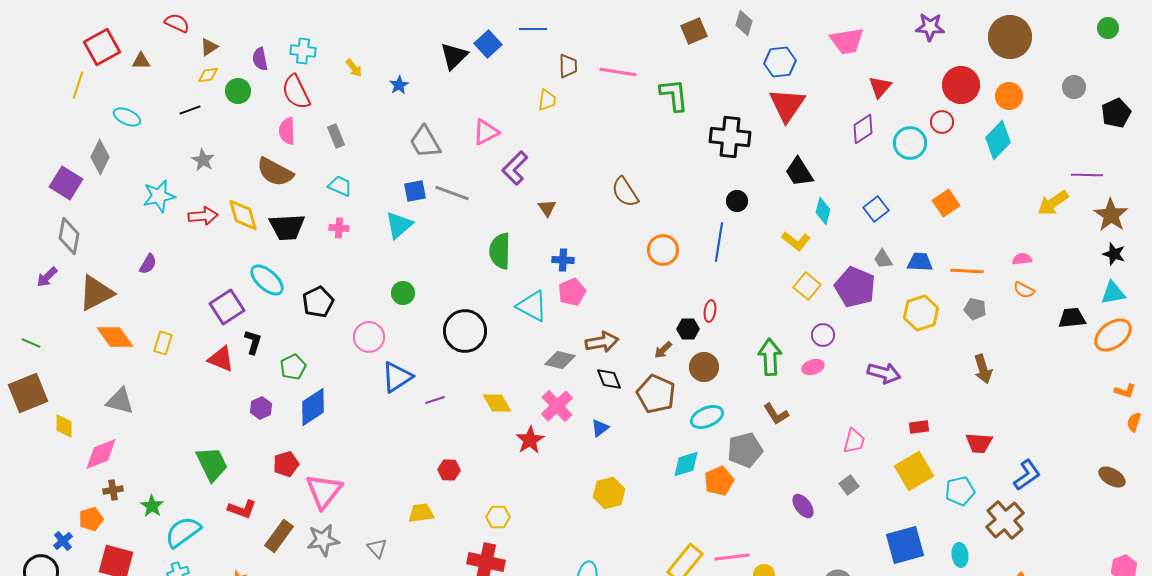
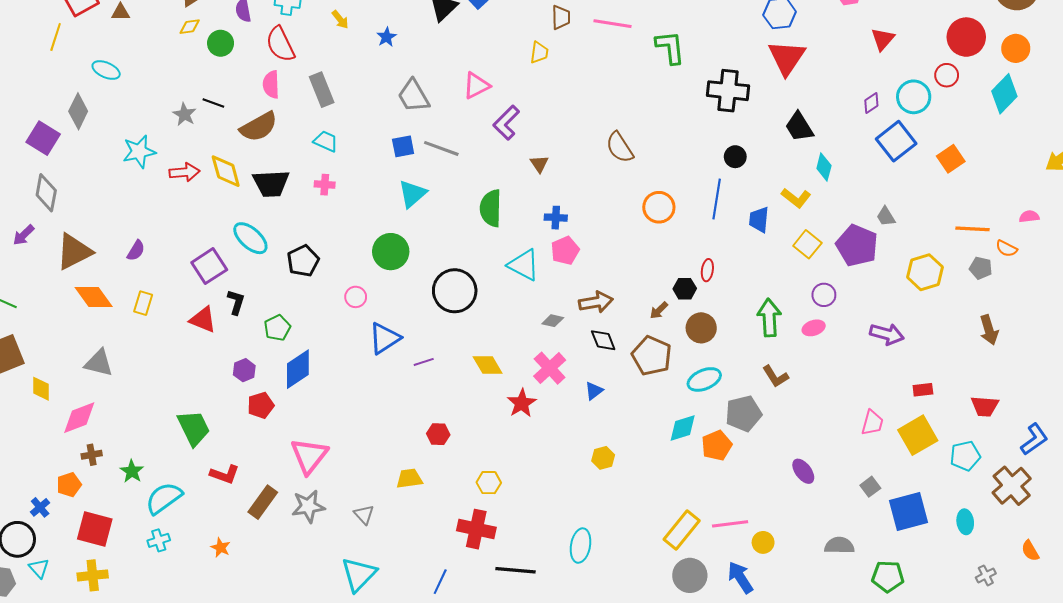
black line: (190, 110) -> (213, 103), moved, turned 40
purple diamond: (863, 129) -> (871, 103), moved, size x0.7
gray rectangle: (336, 136) -> (322, 90), size x1.4
brown semicircle: (275, 172) -> (259, 127), turned -57
blue square: (876, 209) -> (896, 141), moved, size x1.5
cyan triangle: (399, 225) -> (412, 194), moved
blue trapezoid: (920, 262) -> (759, 220), moved, turned -88
purple semicircle: (148, 264) -> (136, 251), moved
orange semicircle: (1024, 290) -> (1006, 248), moved
green circle: (403, 293) -> (391, 252), size x1.5
pink circle: (369, 337) -> (356, 297), size x0.7
gray diamond: (560, 360) -> (553, 321), size x0.7
pink trapezoid: (854, 441) -> (872, 423), moved
red pentagon: (286, 464) -> (261, 405), moved
gray square: (849, 485) -> (870, 487), moved
yellow hexagon: (609, 493) -> (603, 458), size x0.7

